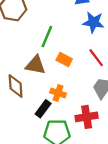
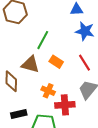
black rectangle: (43, 109) -> (19, 114), moved, turned 35
red cross: (87, 117) -> (65, 105), moved

